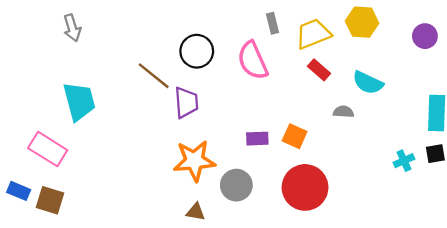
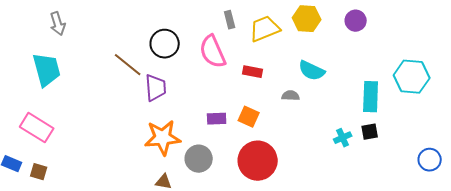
purple circle: (425, 36) -> (356, 21), moved
red rectangle: (319, 70) -> (253, 72), moved, turned -30
cyan trapezoid: (79, 101) -> (47, 70), moved
brown square: (50, 200) -> (39, 172), size x0.7

